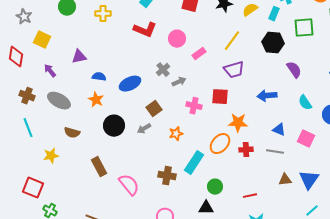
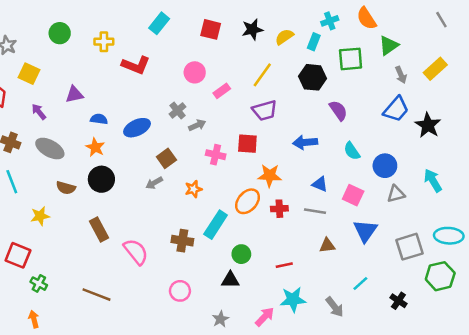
red L-shape: (145, 30) -> (136, 65), moved
black circle: (114, 126) -> (101, 179), moved
blue triangle: (309, 180) -> (365, 231), moved

